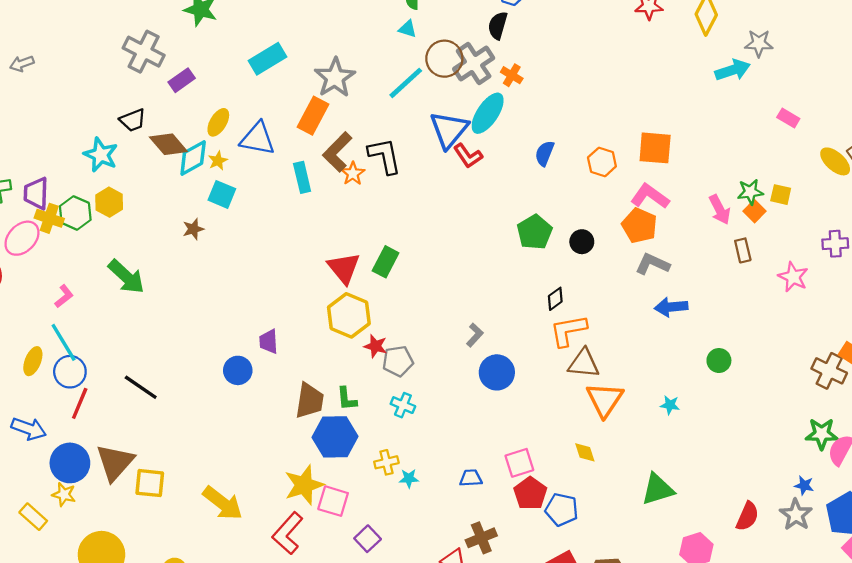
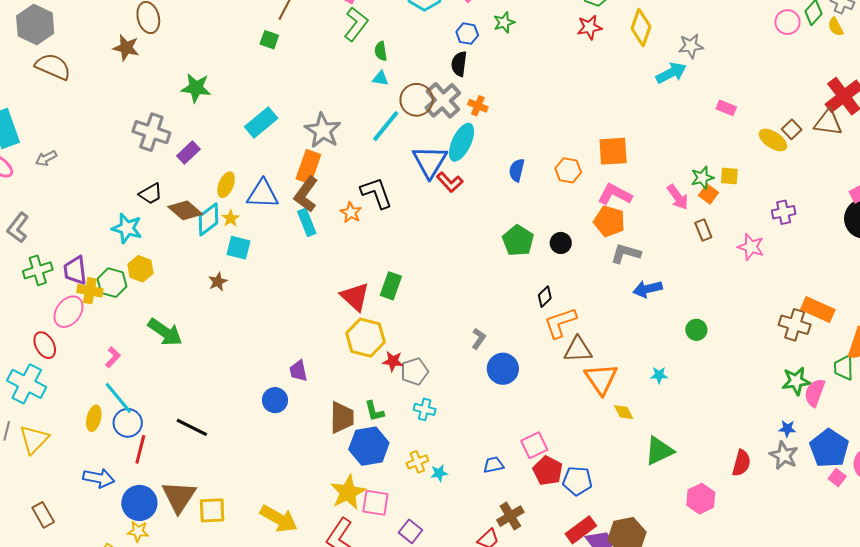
brown L-shape: (337, 152) -> (306, 194), moved
yellow diamond: (585, 452) -> (624, 412), moved

